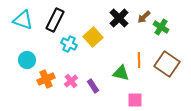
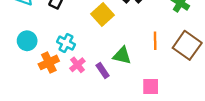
cyan cross: (69, 44) -> (66, 43), moved
green triangle: (121, 73) -> (122, 56), moved

